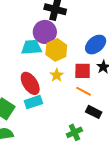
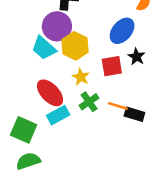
cyan trapezoid: (31, 47) -> (44, 48), turned -125
orange line: (84, 91) -> (118, 106), moved
green cross: (74, 132) -> (89, 102), moved

